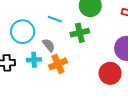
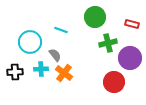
green cross: (80, 33) -> (108, 43), moved
orange cross: (58, 64) -> (64, 73), turned -30

